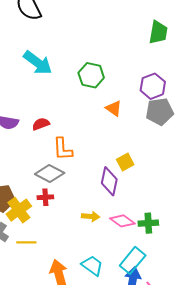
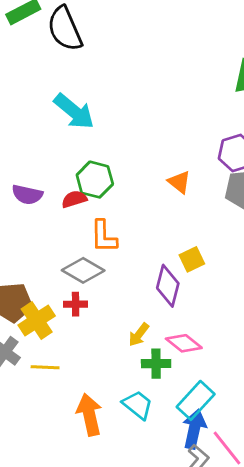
green hexagon: (91, 75) -> (95, 180), moved
yellow arrow: (91, 216) -> (139, 335), turned 120
green cross: (148, 223) -> (156, 364), moved

